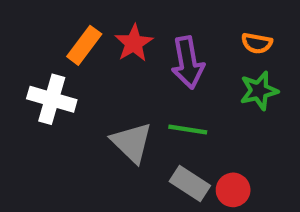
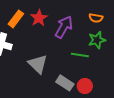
purple arrow: (188, 63) -> (64, 27), turned -140
green line: (188, 129) -> (80, 55), moved

